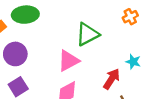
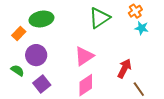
green triangle: (87, 34) -> (99, 18), moved
cyan star: (133, 62) -> (142, 28), moved

